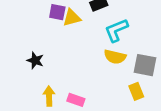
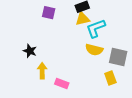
yellow triangle: (72, 18) -> (83, 19), moved
yellow arrow: (49, 96) -> (42, 71), moved

